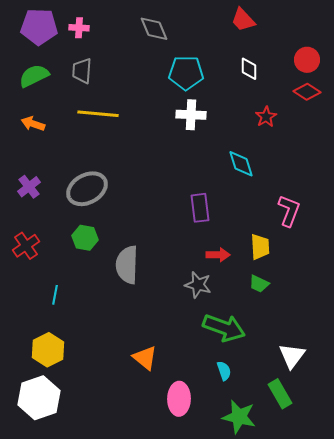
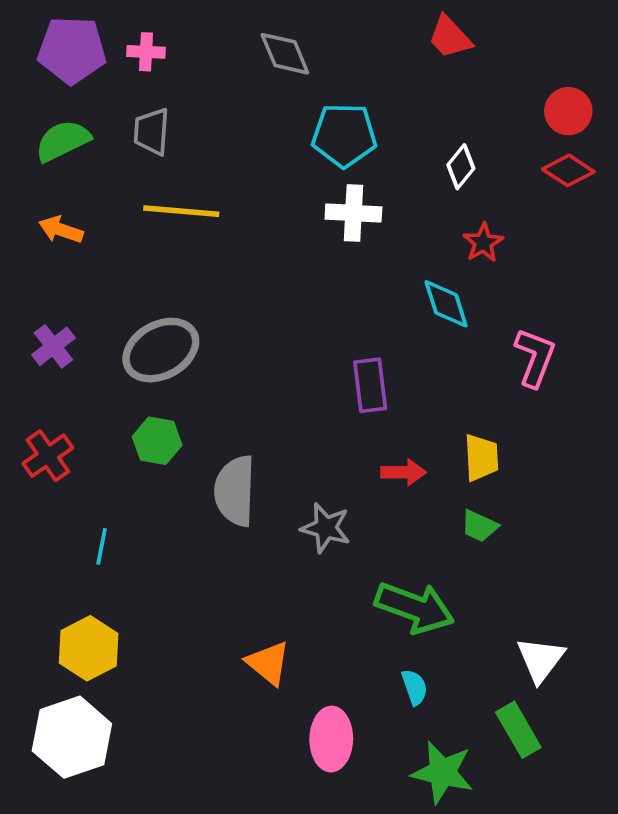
white diamond: (249, 69) -> (461, 167), moved, turned 40
red star: (266, 117) -> (483, 243), moved
pink L-shape: (289, 211) -> (535, 357), moved
gray star: (198, 285) -> (326, 528), moved

